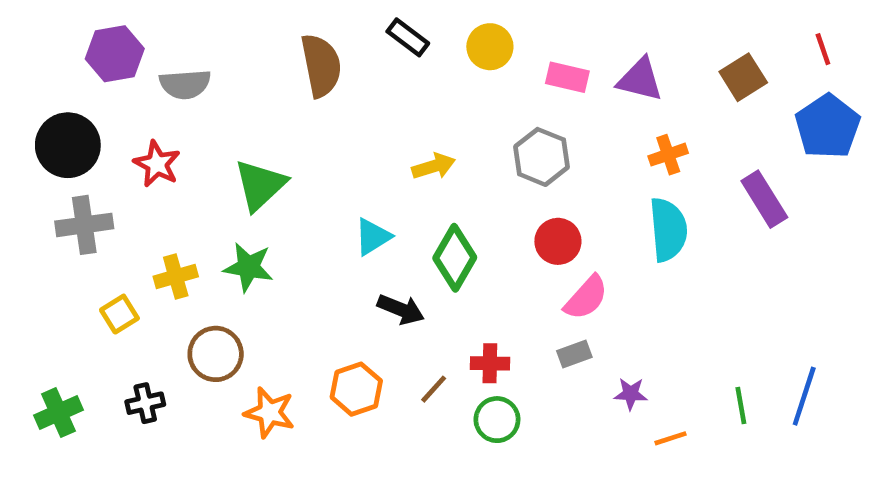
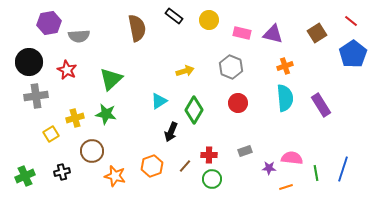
red line: (823, 49) -> (351, 21), turned -32
purple rectangle: (764, 199) -> (321, 105), moved
pink semicircle: (586, 298) -> (292, 158), moved, turned -125
black arrow: (401, 309) -> (171, 132), turned 90

